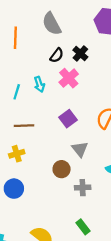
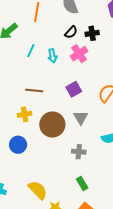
black cross: (80, 54) -> (92, 33), turned 32
cyan line: (17, 92) -> (31, 51), moved
brown circle: (62, 169) -> (52, 125), moved, size x1.6
green rectangle: (83, 227) -> (82, 183), moved

